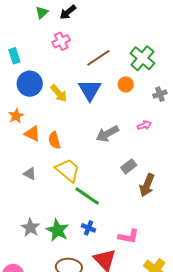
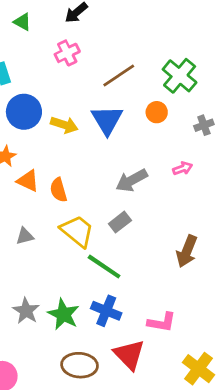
green triangle: (42, 12) -> (22, 22), moved, turned -48
yellow arrow: (59, 93) -> (64, 125), turned -30
gray rectangle: (129, 166) -> (120, 222), moved
gray triangle: (30, 174) -> (25, 236), turned -40
blue cross: (88, 228) -> (106, 311), size x1.5

